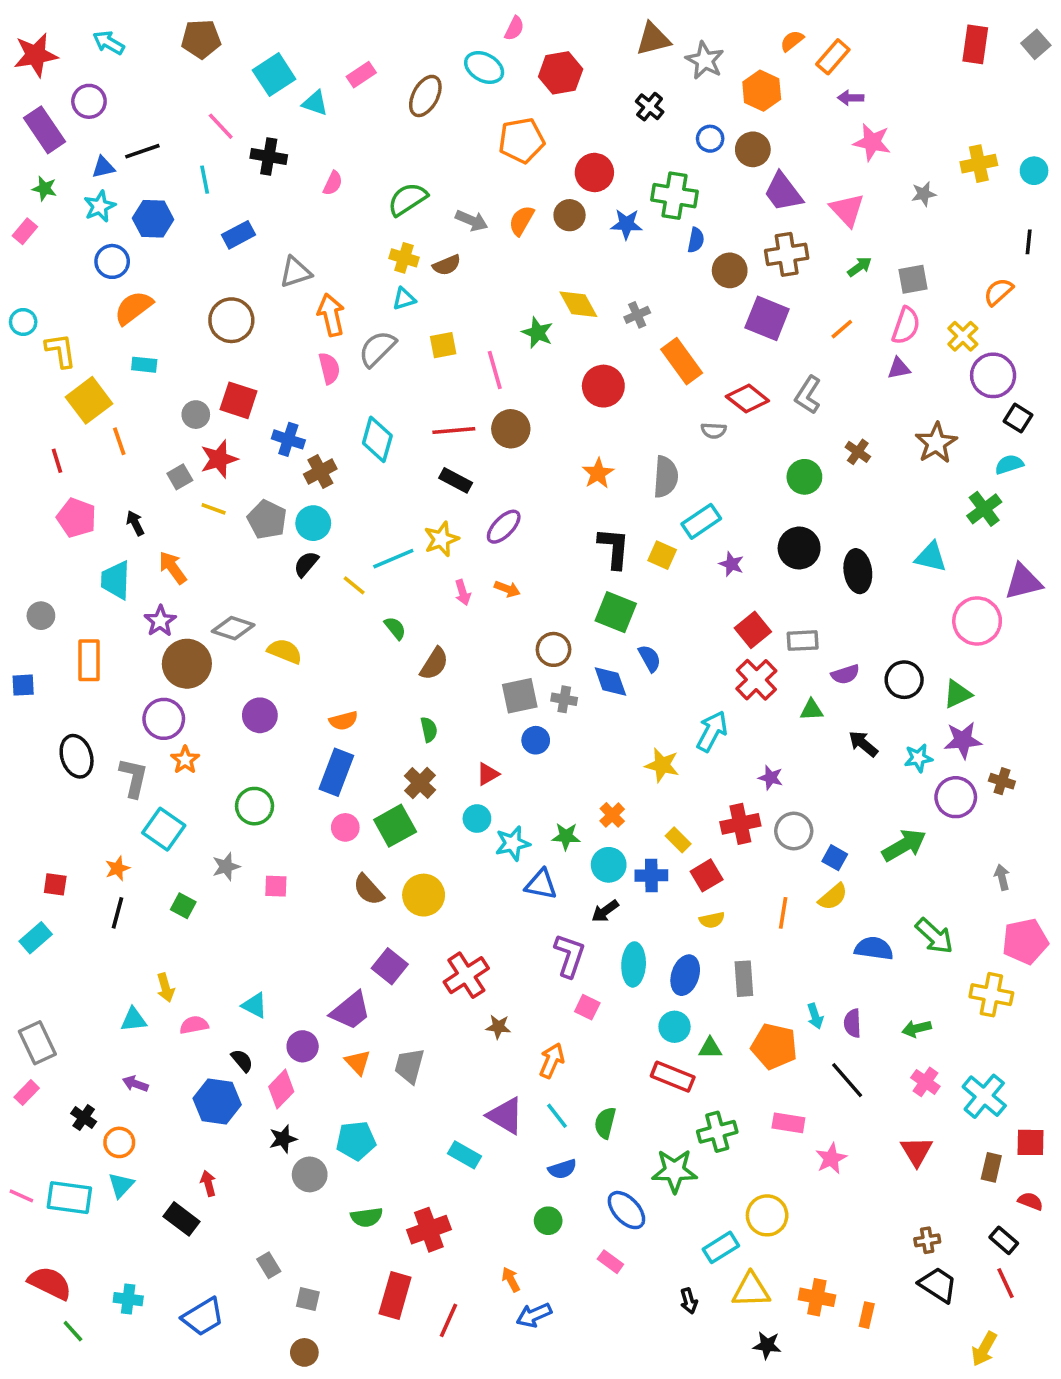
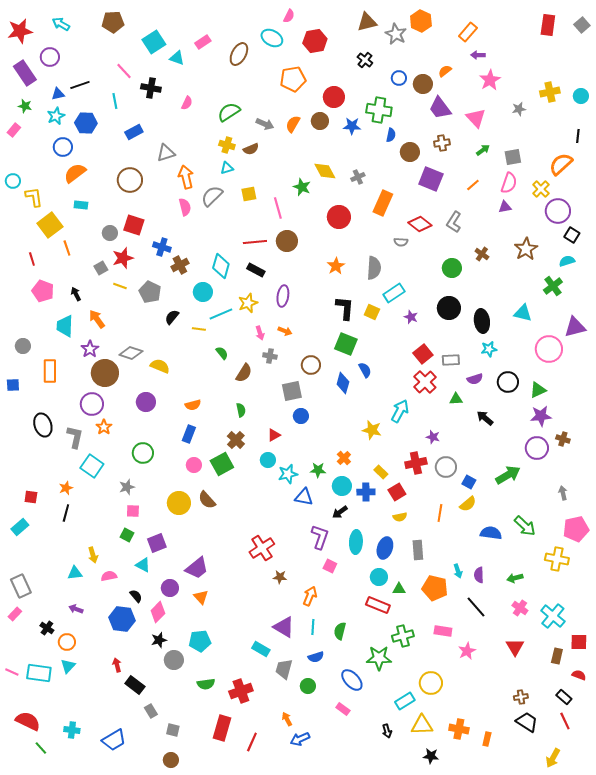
orange semicircle: (792, 41) -> (445, 71), moved
orange hexagon: (762, 91) -> (421, 21), moved
pink star: (872, 142) -> (490, 80), turned 30
brown cross: (787, 254) -> (442, 143), size x0.7
orange semicircle: (998, 292) -> (561, 164), size x1.4
orange rectangle: (682, 361) -> (383, 203), turned 60
cyan diamond: (377, 439) -> (221, 266), moved
cyan circle: (313, 523) -> (203, 292), moved
purple ellipse: (504, 527) -> (283, 296), turned -35
yellow line: (354, 585) -> (199, 329), turned -32
blue diamond: (610, 681) -> (343, 383), turned 35
gray cross: (564, 699) -> (270, 356), moved
cyan star: (918, 758) -> (489, 349), moved
blue rectangle: (336, 772) -> (189, 434), size x0.7
pink square: (276, 886) -> (133, 511), moved
yellow circle: (424, 895) -> (179, 503), moved
green square: (183, 906) -> (127, 535), moved
purple square: (390, 966) -> (157, 543), moved, turned 30
gray trapezoid: (409, 1066) -> (284, 669), moved
cyan line: (557, 1116) -> (313, 627), turned 42
black rectangle: (182, 1219) -> (135, 685), moved

